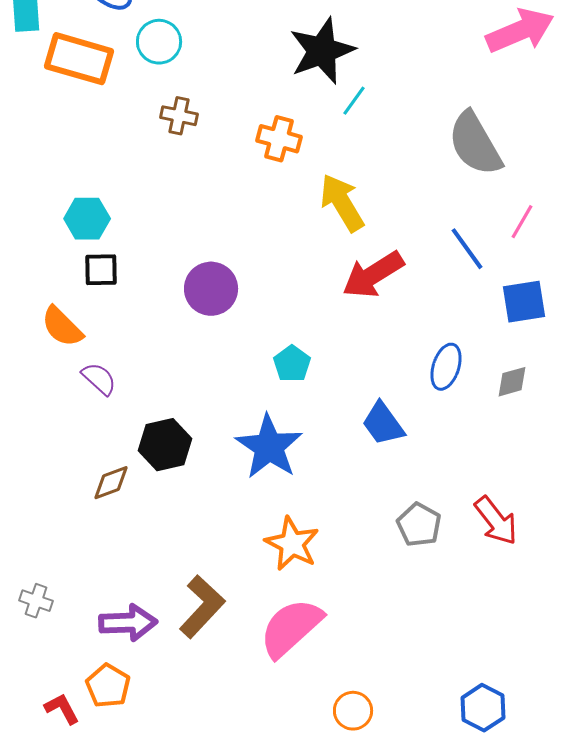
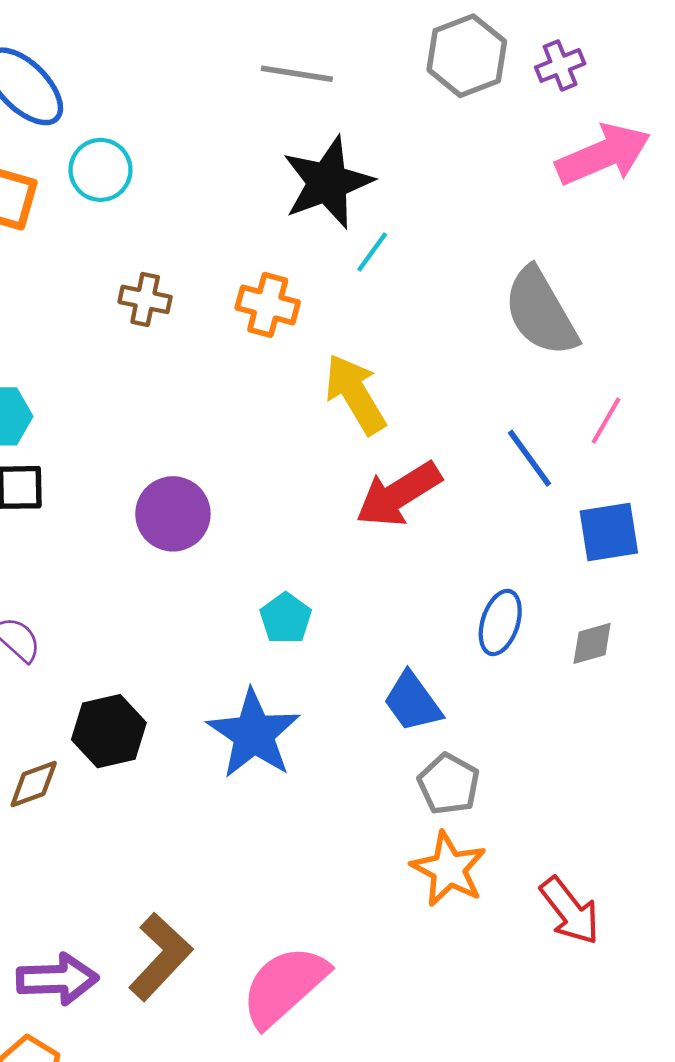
brown cross: (179, 116) -> (145, 299), moved
red arrow: (496, 521) -> (570, 911), moved
gray pentagon: (419, 525) -> (449, 784), moved
orange star: (292, 544) -> (449, 869), moved

